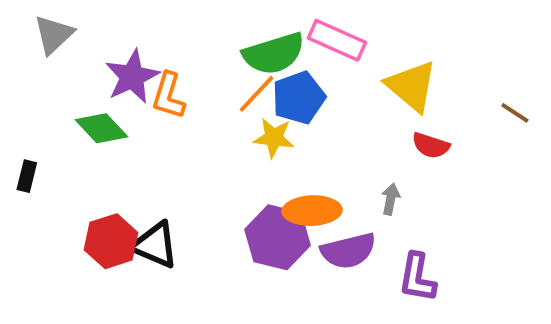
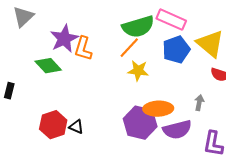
blue pentagon: (299, 98) -> (176, 50), moved
black triangle: (155, 245) -> (76, 127), size x0.6

